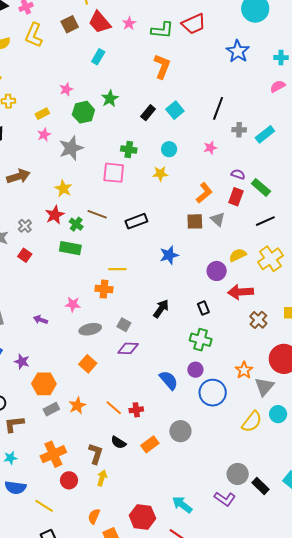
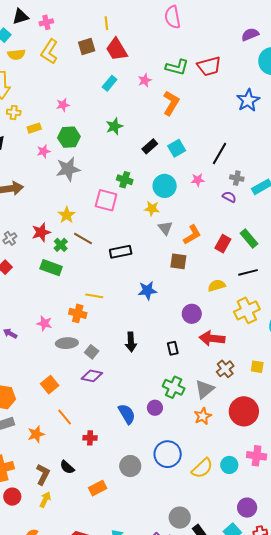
pink star: (129, 23) -> (145, 80), moved
pink star: (66, 89) -> (63, 105), moved
green hexagon: (83, 112) -> (69, 137), moved
yellow rectangle: (42, 114) -> (34, 128), moved
pink star: (210, 148) -> (198, 180), moved
cyan circle: (169, 149) -> (165, 186), size x1.5
purple semicircle: (238, 174) -> (229, 197), moved
yellow star: (63, 189) -> (67, 215), moved
gray triangle: (218, 219) -> (165, 228), moved
yellow semicircle: (238, 255) -> (217, 286), moved
black arrow: (161, 309) -> (131, 342), turned 132
gray ellipse: (90, 329) -> (67, 343), moved
green cross: (201, 340) -> (174, 387), moved
gray triangle: (264, 387) -> (205, 389), moved
blue circle: (213, 393) -> (168, 454), moved
orange star: (77, 406) -> (36, 434), moved
orange line: (114, 408) -> (65, 417), moved
orange rectangle: (150, 444) -> (98, 488), moved

